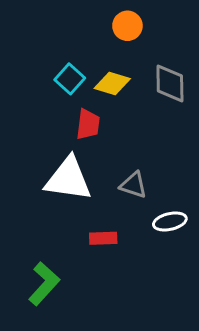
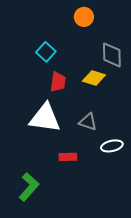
yellow diamond: (112, 83) -> (94, 78), moved

